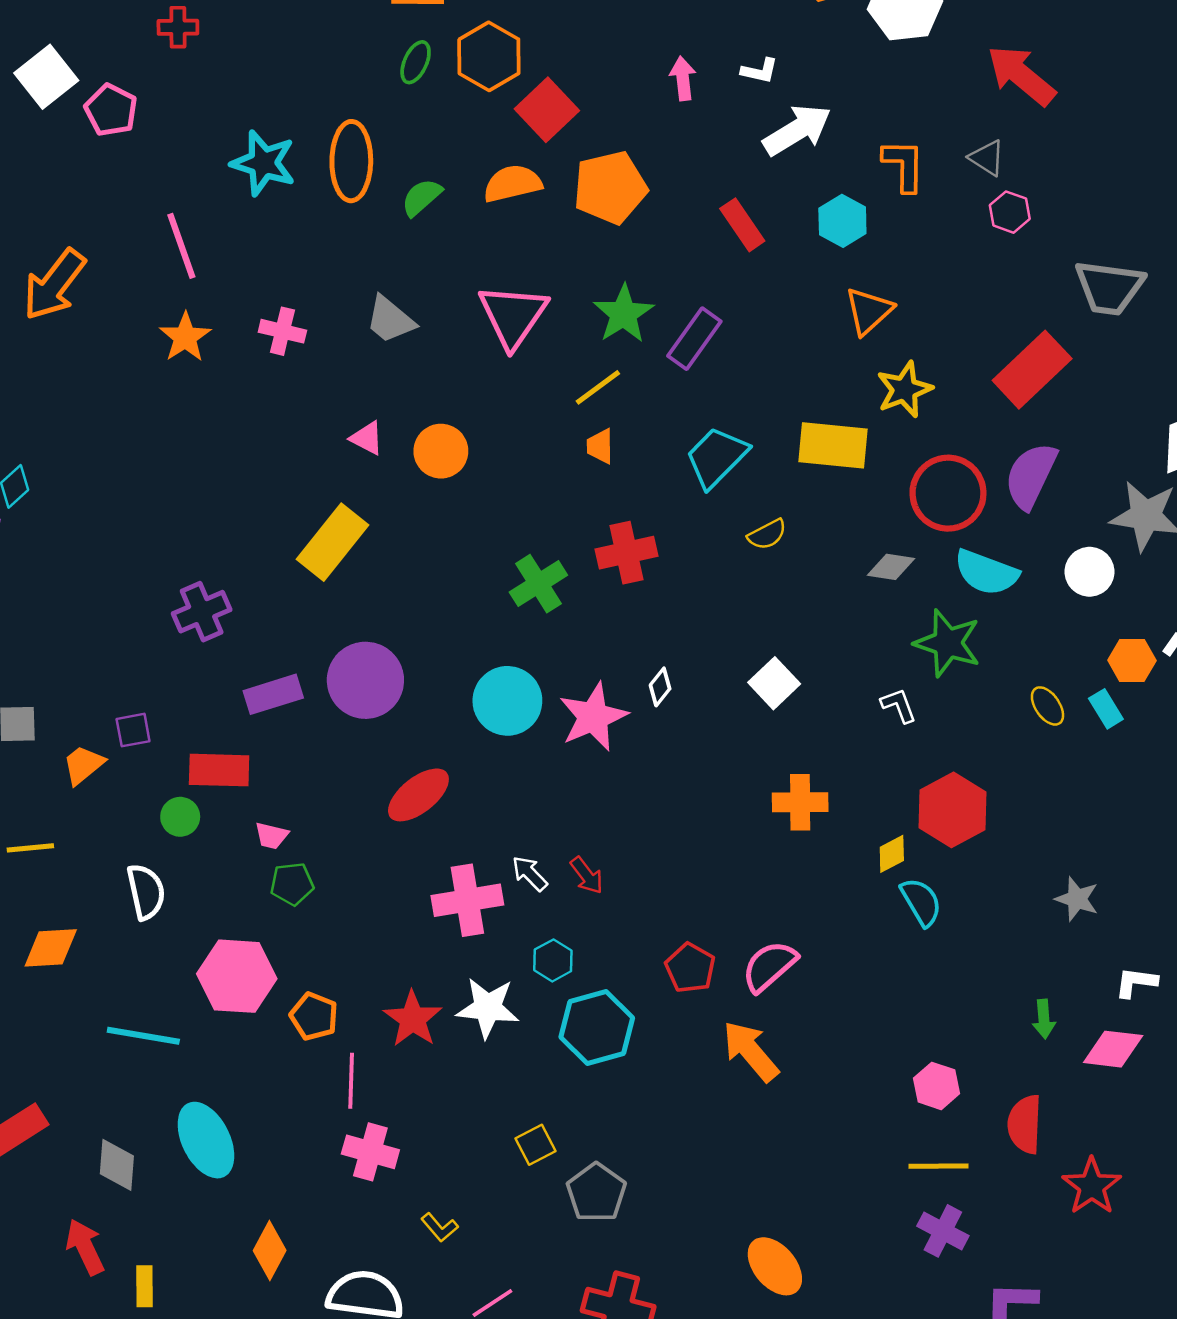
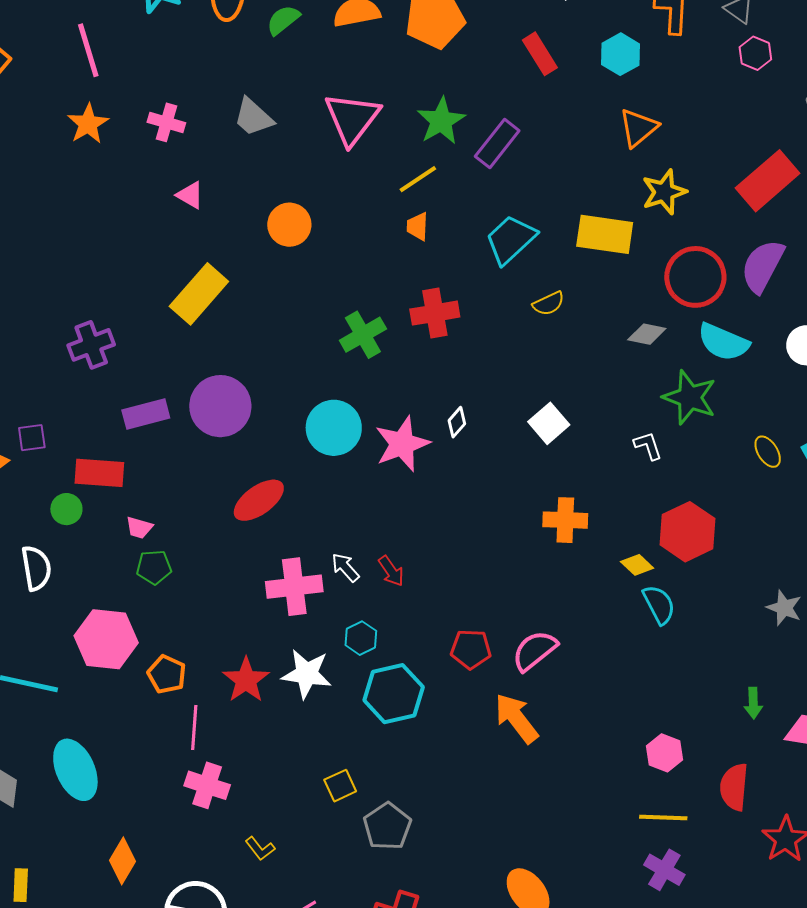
pink triangle: (367, 438) -> (190, 195), moved
yellow diamond: (892, 854) -> (637, 565), turned 68
red pentagon: (690, 968) -> (471, 649), turned -30

